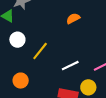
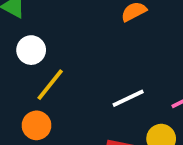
yellow line: (40, 51) -> (50, 85), moved

